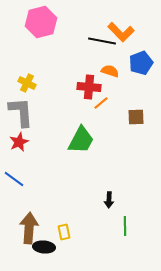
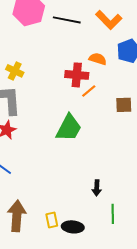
black line: (102, 41) -> (67, 20), moved
black ellipse: (44, 247) -> (73, 227), moved

